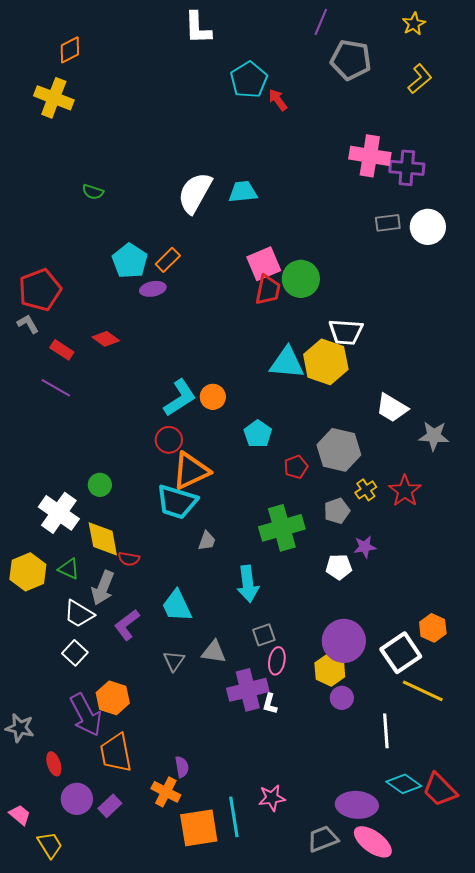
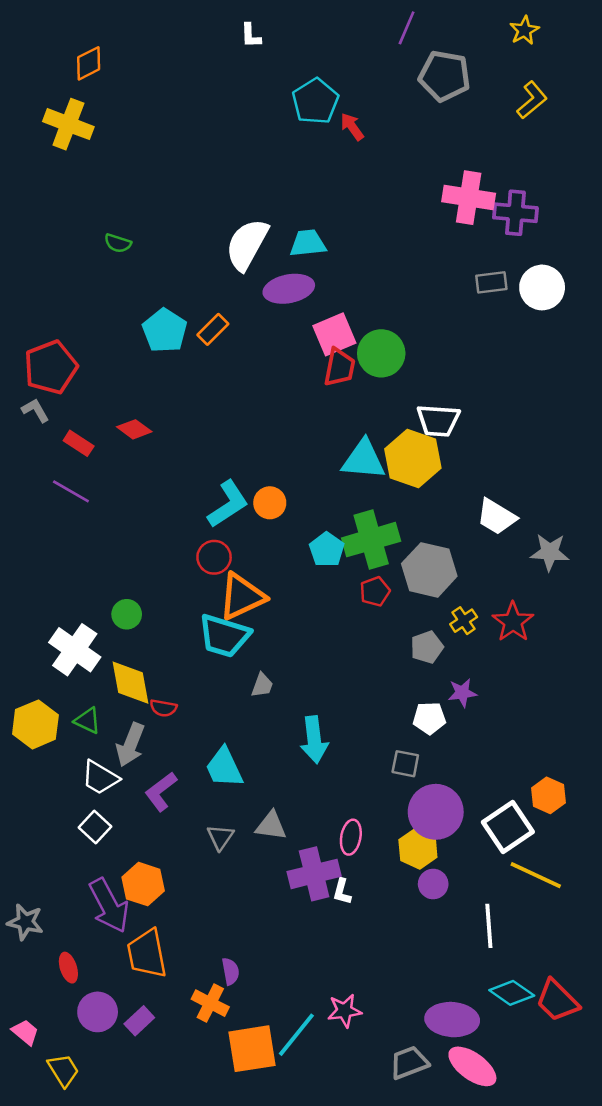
white L-shape: (198, 28) -> (251, 35), size x0.6
purple ellipse: (153, 289) -> (289, 289), moved, size x1.5
green cross: (282, 528) -> (371, 540), moved
gray square: (264, 635) -> (405, 764), moved, turned 30
cyan line: (234, 817) -> (296, 1035), turned 48

